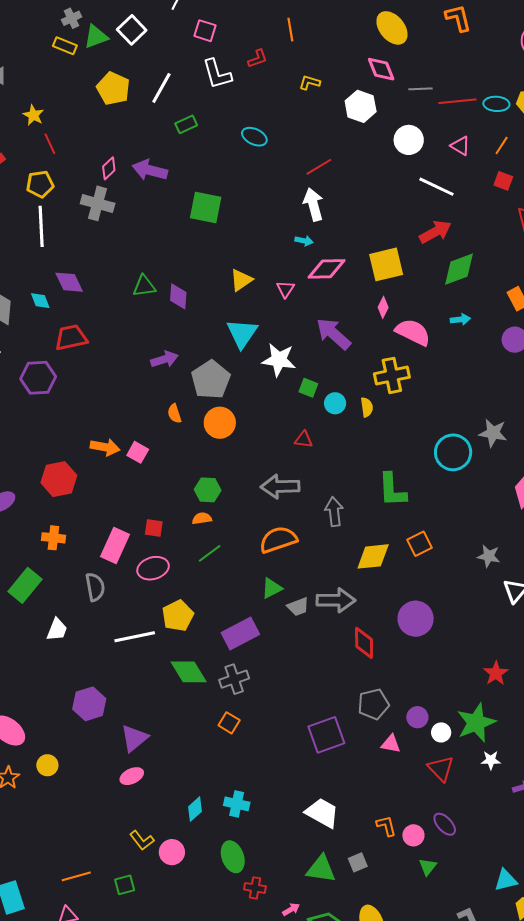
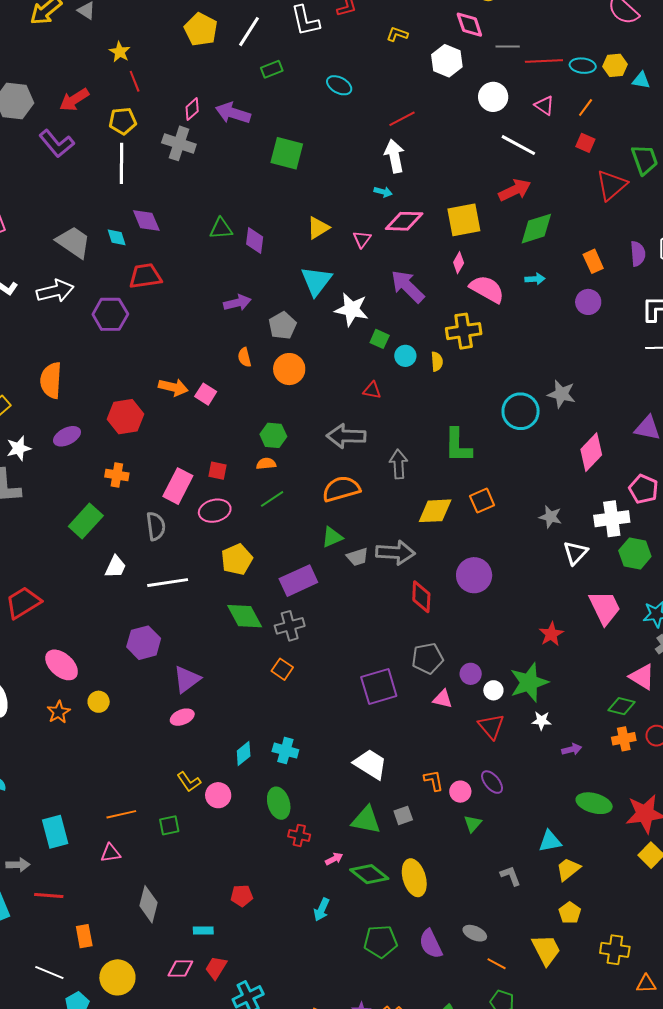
gray pentagon: (211, 380) -> (282, 326), size x0.7
white line: (135, 637) -> (168, 583), moved

